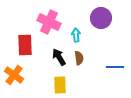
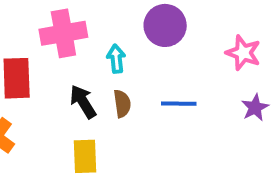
pink cross: (49, 22) -> (63, 33), turned -35
blue line: (115, 67) -> (179, 104), moved

